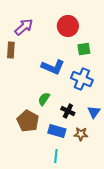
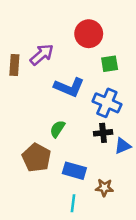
purple arrow: (24, 27) -> (42, 55), moved
black cross: (68, 111) -> (103, 133), moved, turned -32
blue triangle: (94, 112) -> (123, 146), turned 32
brown star: (81, 134) -> (104, 188), moved

